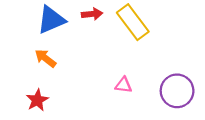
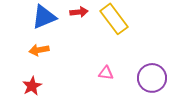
orange arrow: (45, 58) -> (39, 50), turned -48

